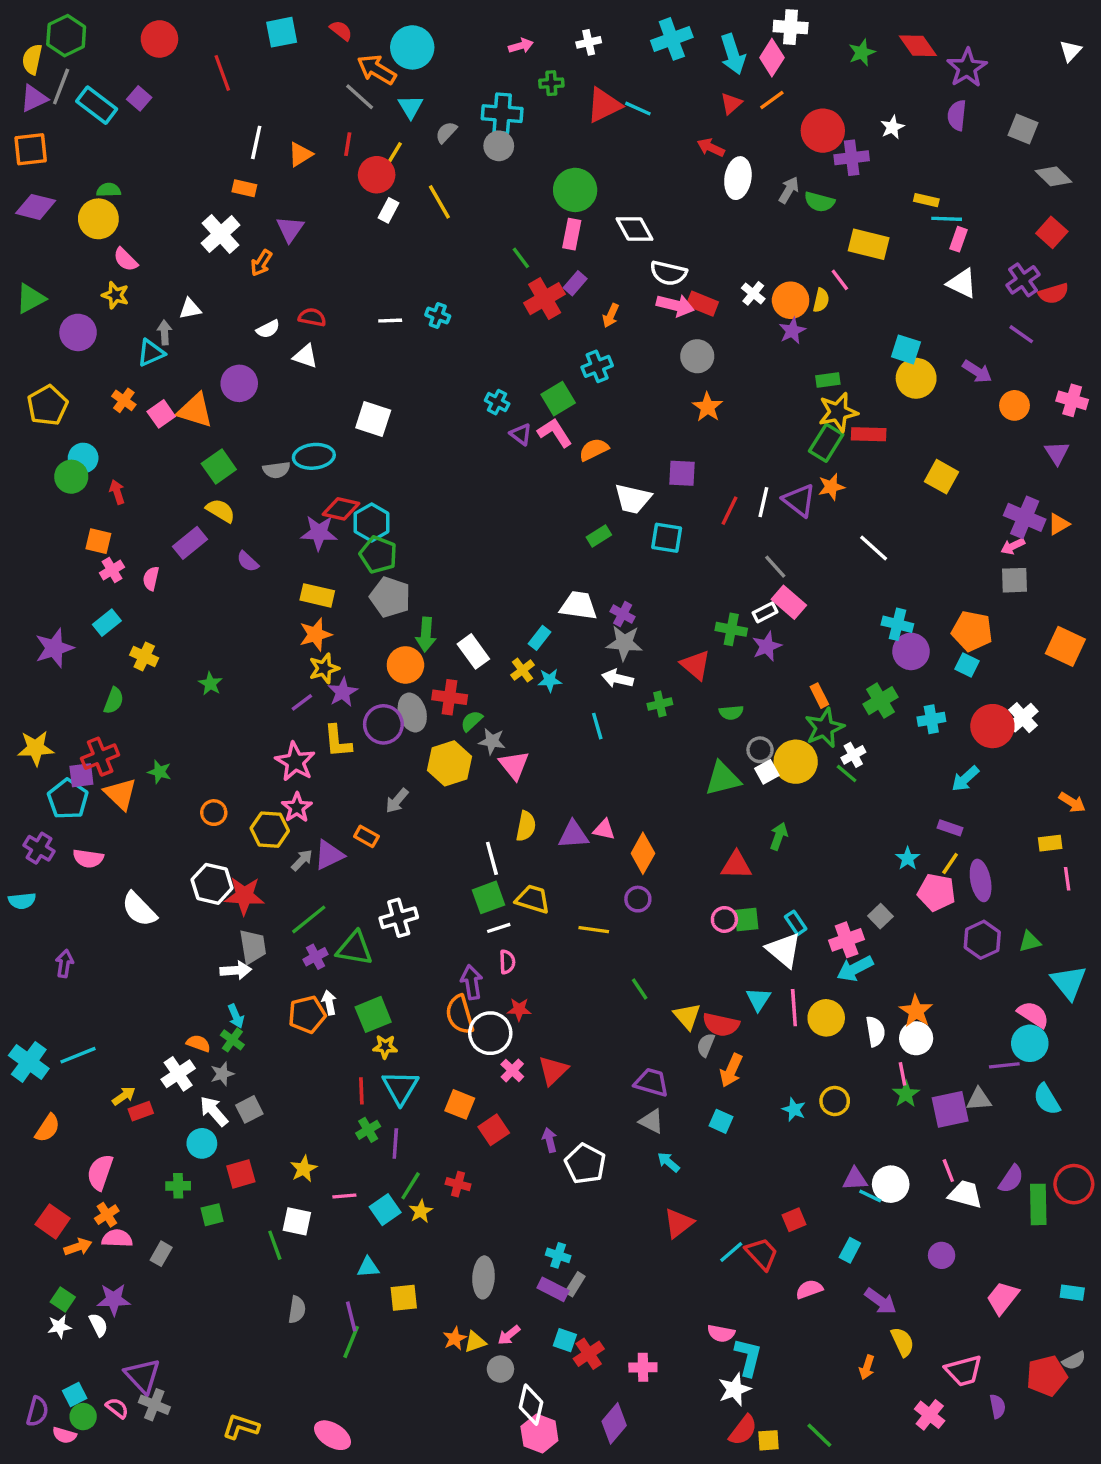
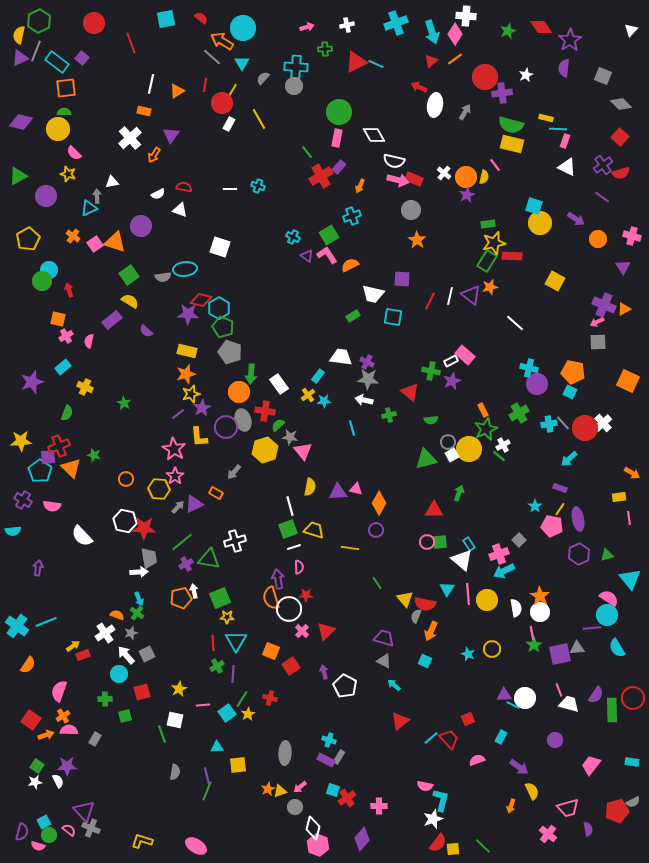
orange square: (31, 149) -> (66, 88), moved
green semicircle: (819, 202) -> (511, 125), moved, size x1.4
gray line: (775, 567) -> (563, 423), moved

